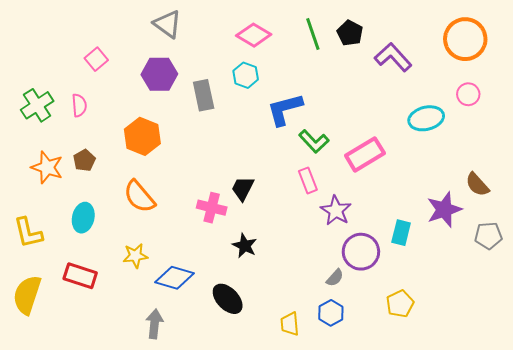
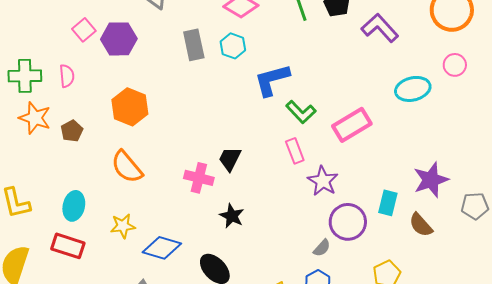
purple hexagon: (159, 74) -> (119, 39), moved
gray rectangle: (204, 95) -> (194, 45), moved
green cross: (37, 105) -> (25, 76), turned 32
orange star: (47, 167) -> (35, 118), moved
brown semicircle: (477, 184) -> (421, 225), moved
cyan ellipse: (83, 218) -> (74, 206), moved

